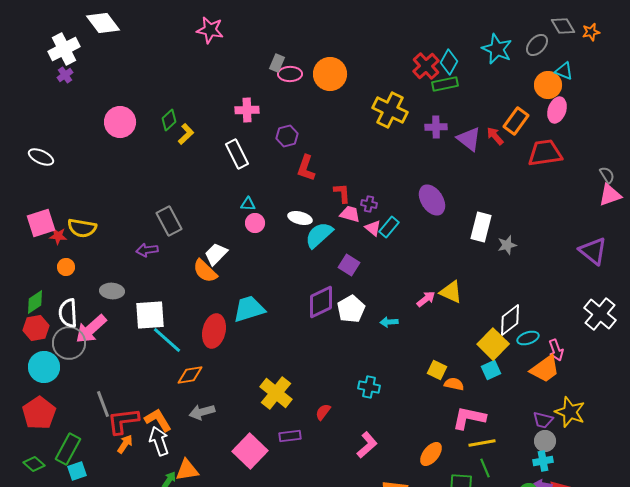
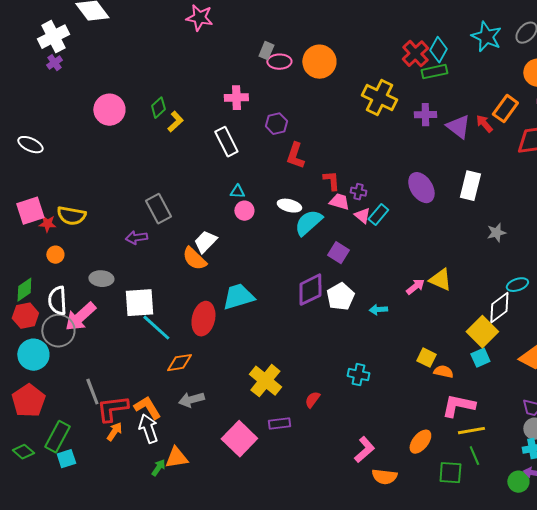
white rectangle: (481, 227) -> (470, 186), moved
cyan ellipse: (528, 338) -> (517, 285), moved
pink L-shape: (367, 445) -> (364, 450), moved

